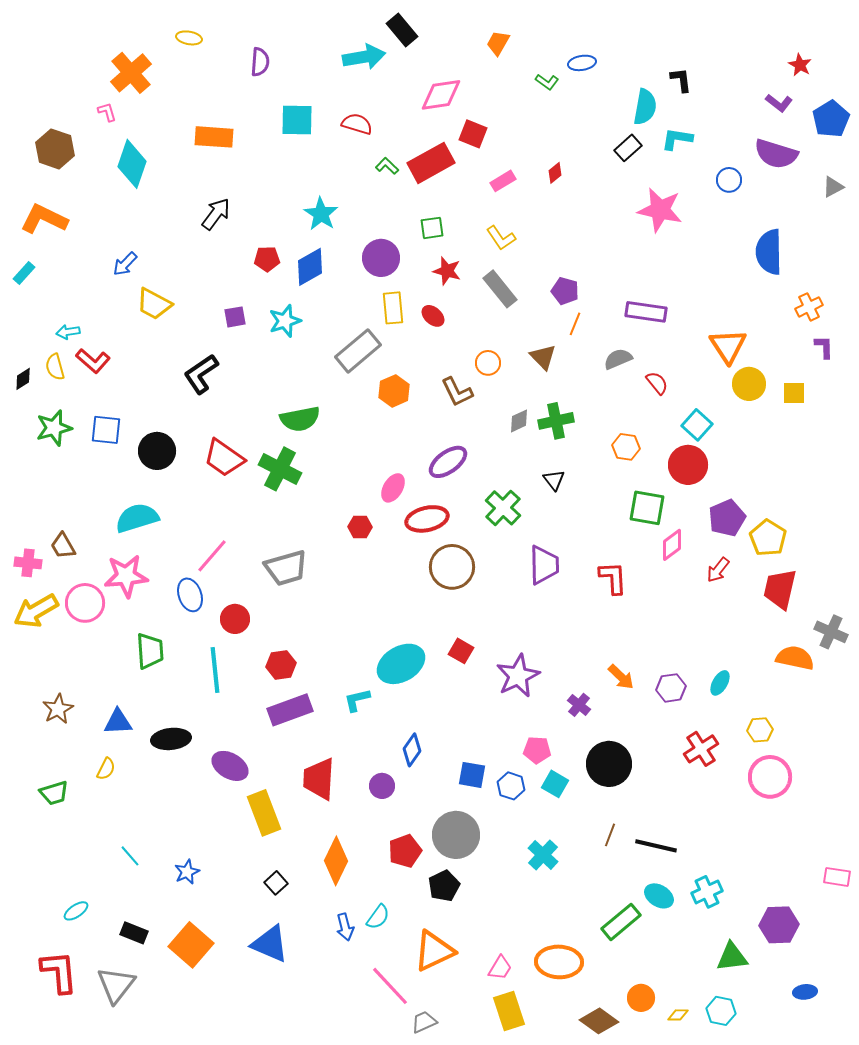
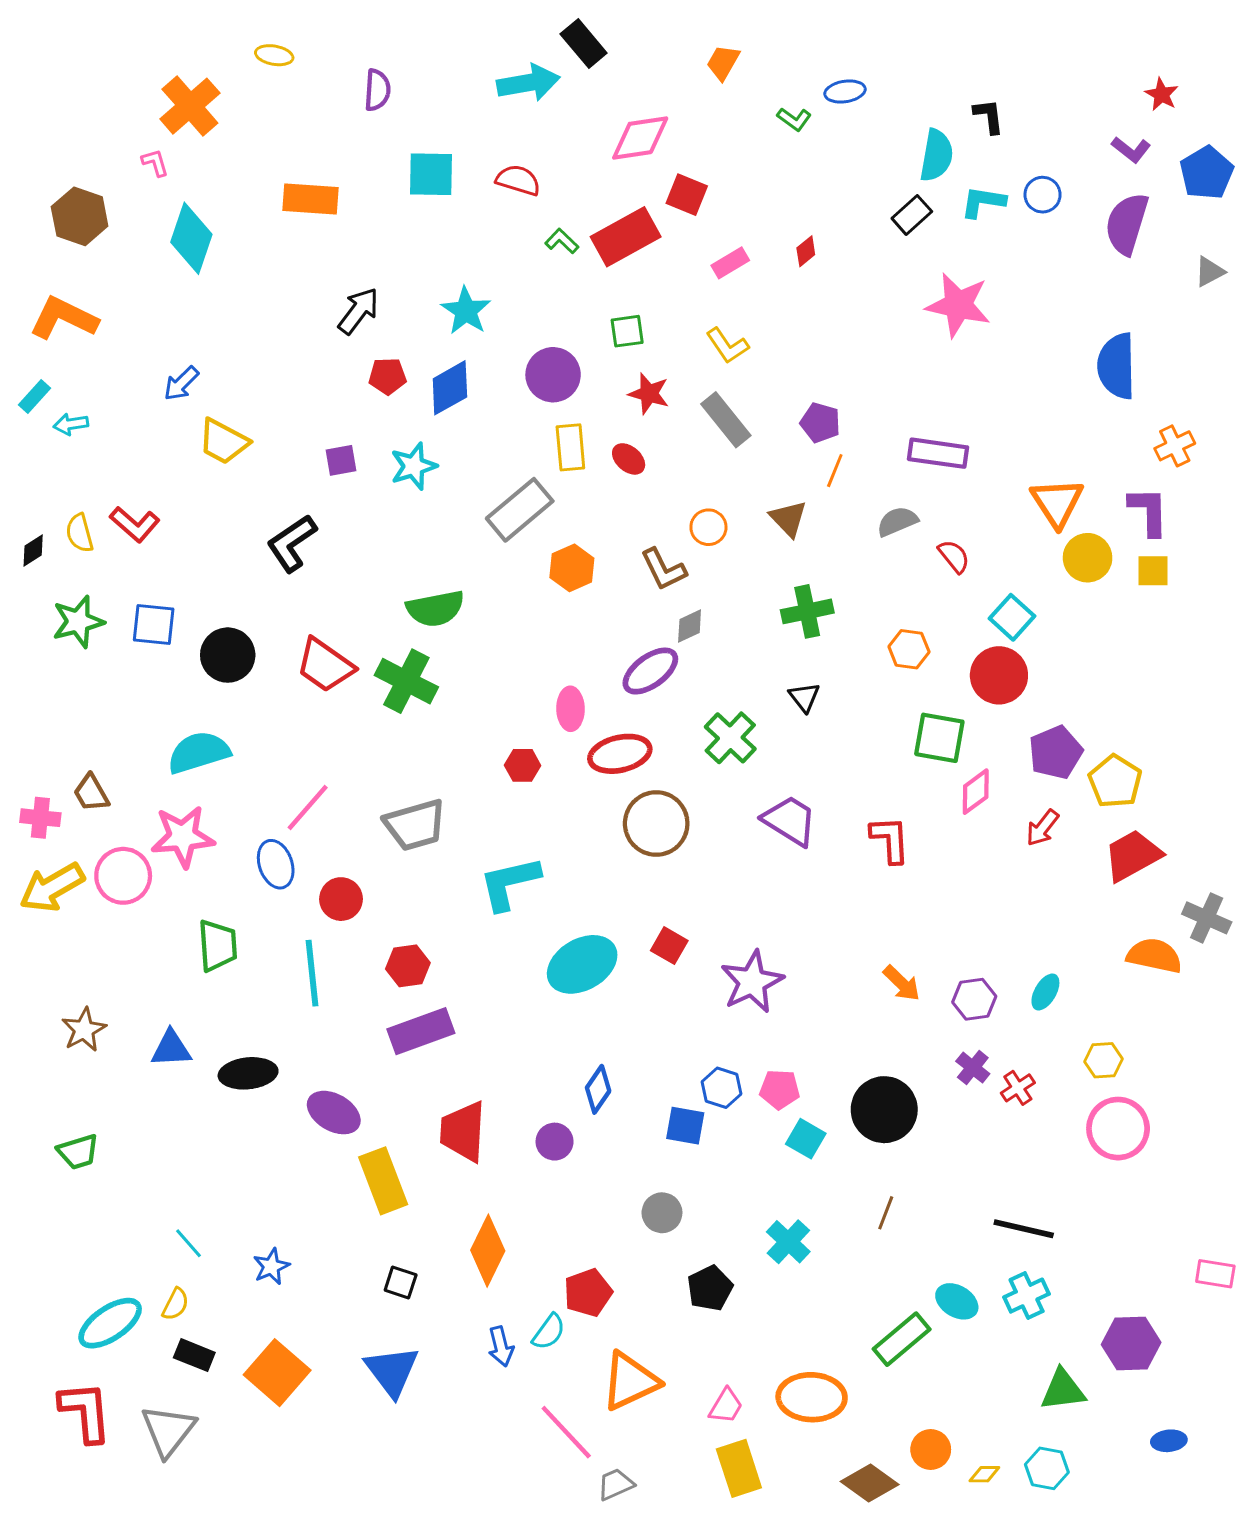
purple semicircle: (776, 154) -> (1127, 224), turned 90
blue circle: (729, 180) -> (1043, 195), moved
black arrow: (216, 214) -> (358, 311), moved
cyan arrow: (68, 332) -> (71, 424), moved
purple L-shape: (824, 347) -> (1149, 511), moved, size x1.5
gray diamond: (519, 421) -> (690, 626), moved
pink ellipse: (393, 488) -> (570, 709), turned -32
purple trapezoid: (544, 565) -> (790, 821), turned -57
red trapezoid: (780, 589) -> (1133, 855), turned 48
cyan L-shape: (357, 700) -> (509, 883), moved, size x1.6
purple cross: (579, 705) -> (973, 1068), moved
red cross: (701, 749) -> (1018, 1088), size x0.7
yellow semicircle: (106, 769) -> (175, 1304), moved
blue hexagon: (511, 786) -> (722, 1088), moved
gray circle: (456, 835) -> (662, 1213), size x0.6
black line: (656, 846) -> (1024, 1229), moved
red pentagon: (405, 851) -> (588, 1293), moved
black square: (276, 883) -> (401, 1282), turned -30
black pentagon: (444, 886) -> (710, 1288), moved
cyan ellipse: (76, 911) -> (110, 1323), size x1.8
blue triangle: (270, 944) -> (392, 1371), turned 30

